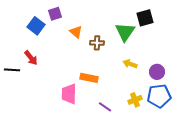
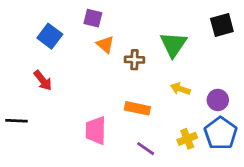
purple square: (55, 14) -> (93, 18), moved, turned 32
black square: (145, 18) -> (222, 25), moved
black line: (12, 70) -> (16, 121), moved
orange rectangle: (89, 78) -> (137, 108), moved
blue pentagon: (159, 96) -> (221, 133), turned -30

